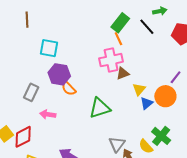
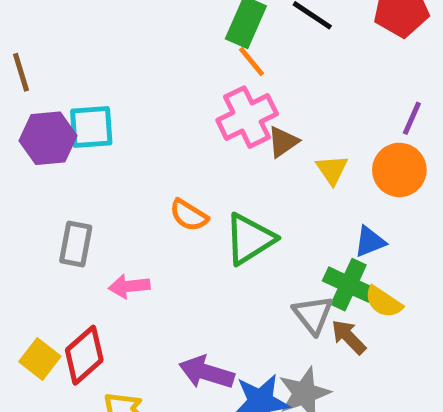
purple hexagon: (59, 74) -> (48, 138), moved
orange semicircle: (69, 89) -> (189, 215), moved
blue triangle: (147, 103) -> (370, 242), moved, turned 32
green cross: (161, 136) -> (349, 285), moved

